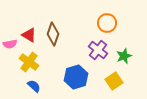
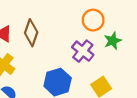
green star: (124, 56) -> (113, 41), moved

